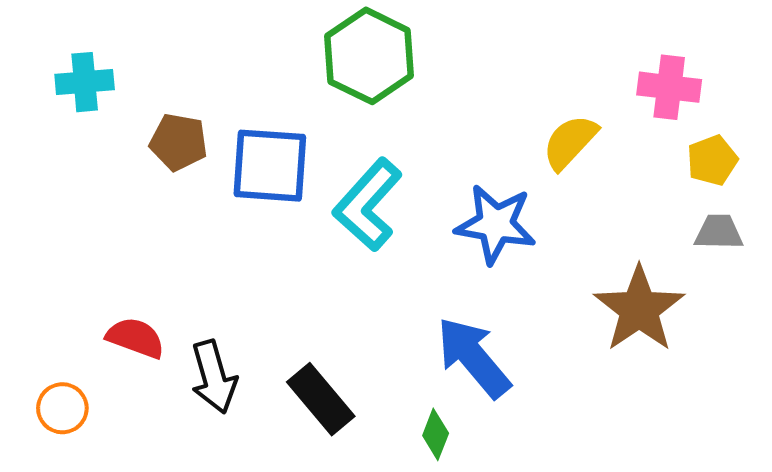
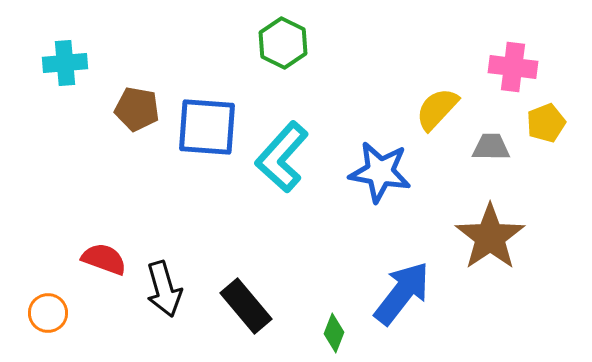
green hexagon: (369, 56) -> (283, 43), size x0.7
gray trapezoid: (719, 232) -> (491, 147), moved
blue arrow: (473, 357) -> (402, 293), moved, turned 78

